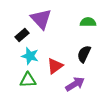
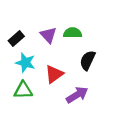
purple triangle: (41, 19) -> (48, 35), moved, size x0.7
green semicircle: (88, 22) -> (73, 33), moved

